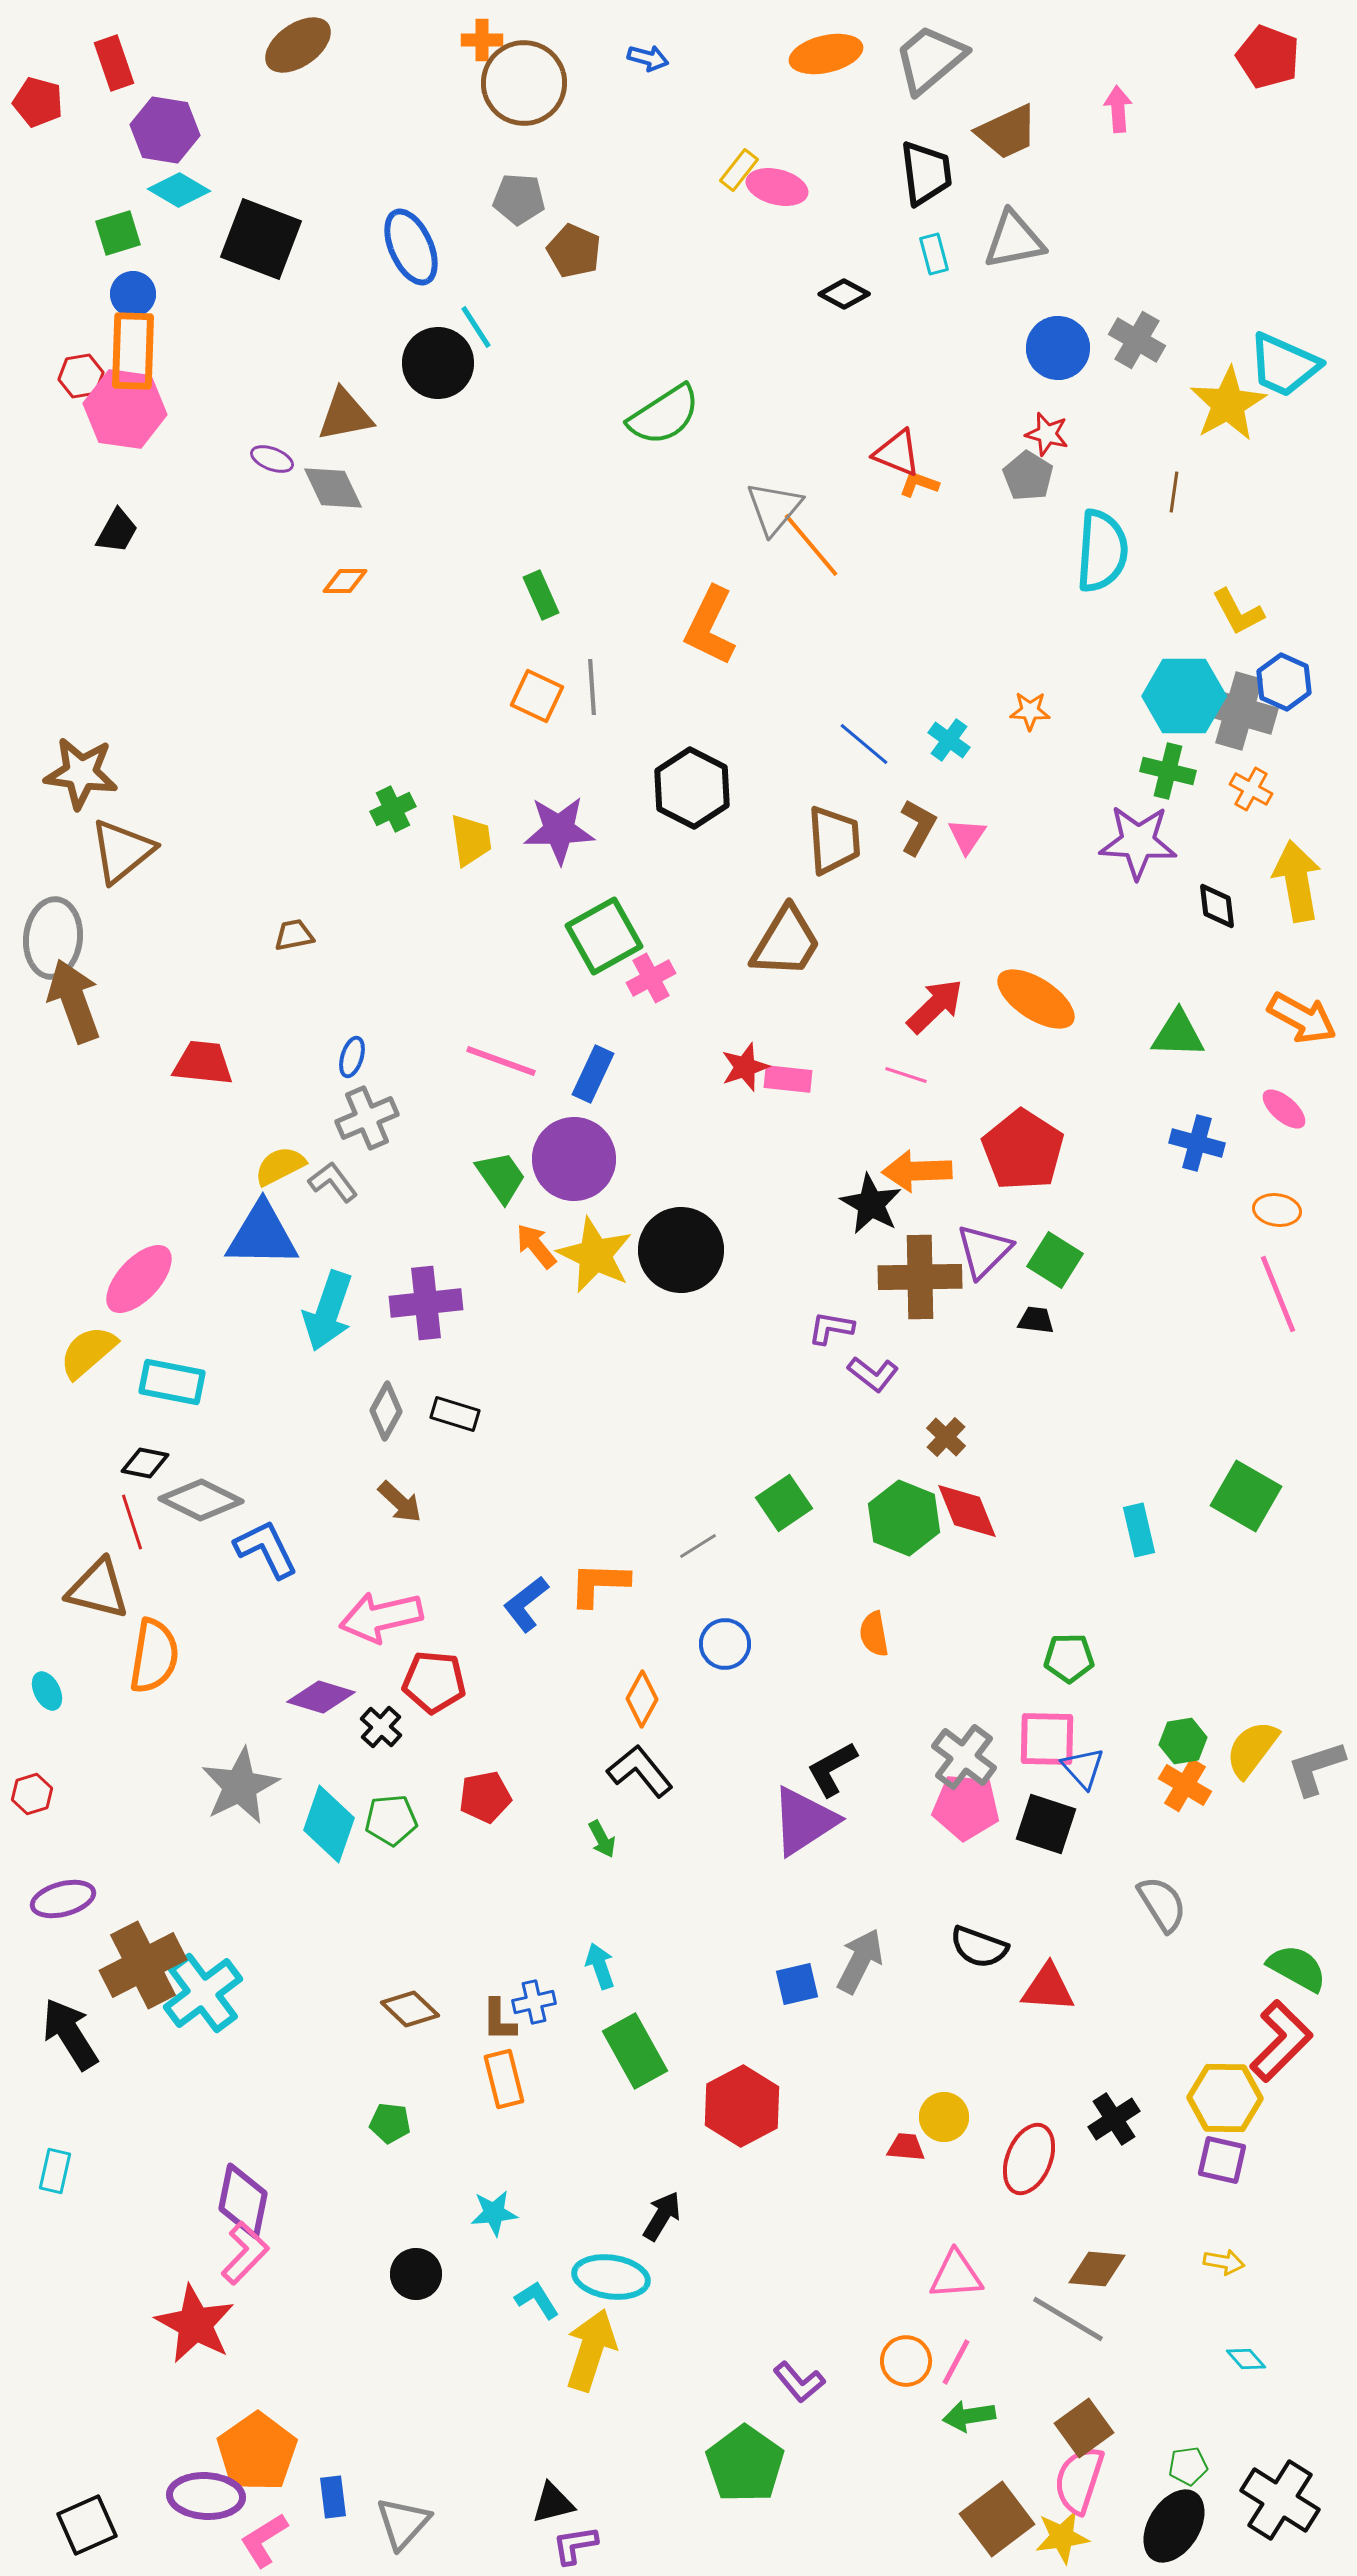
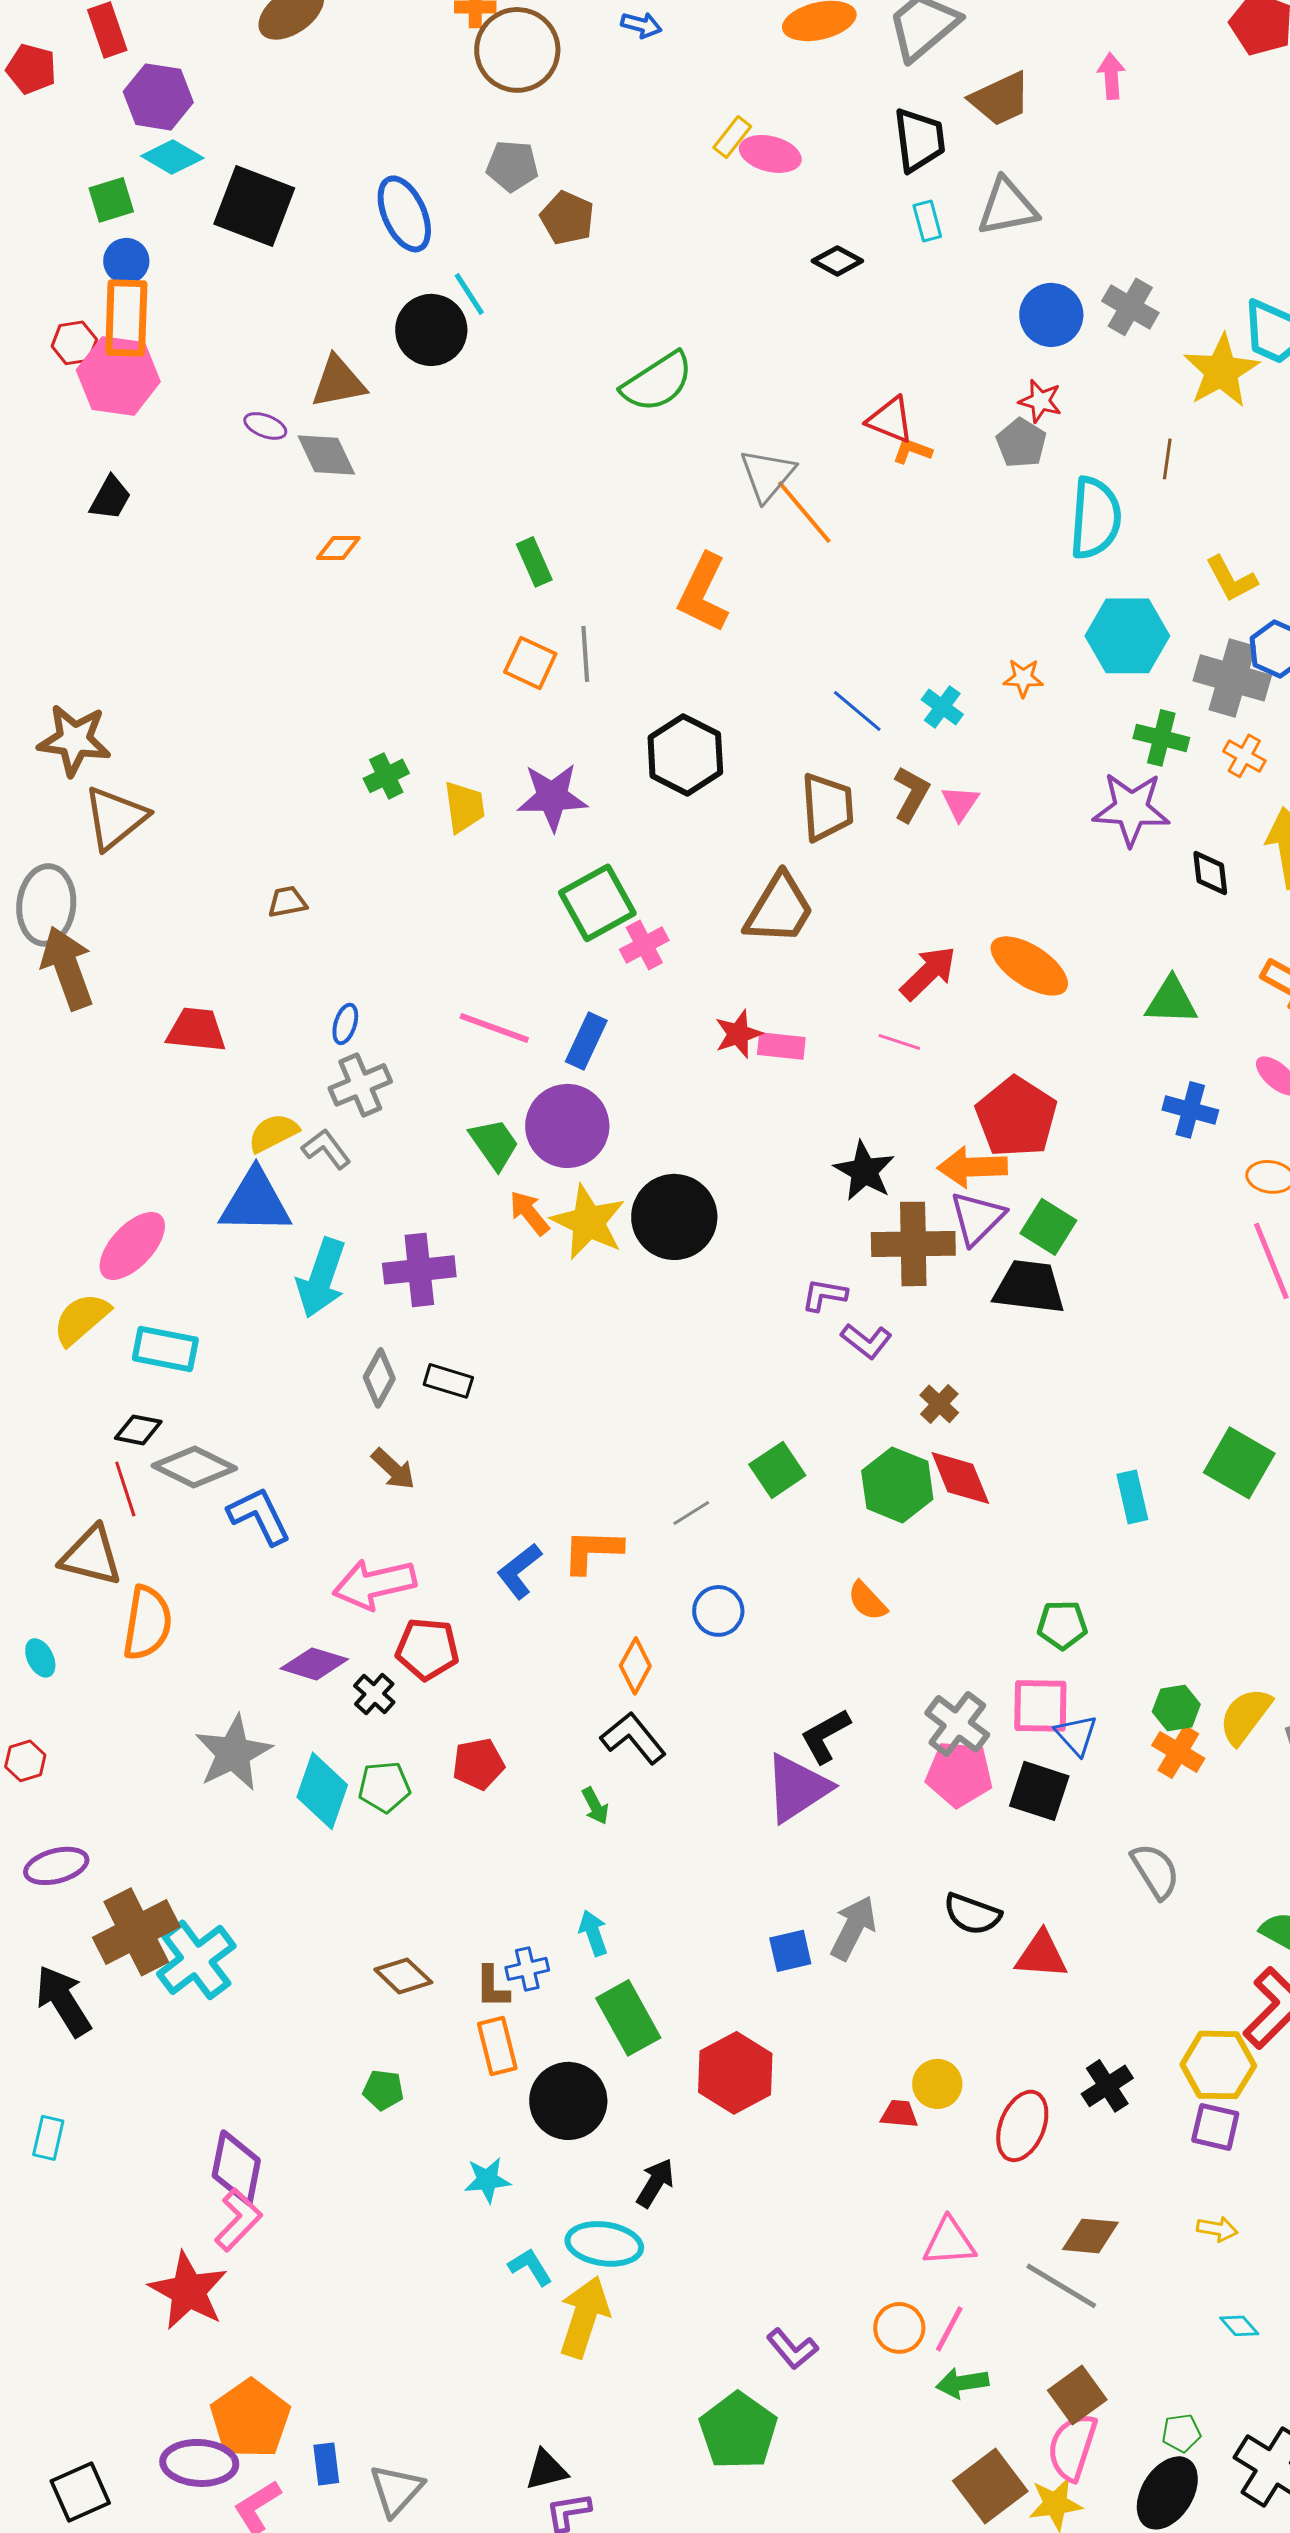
cyan hexagon: (1184, 696) -> (1127, 636), moved
orange arrow: (917, 1171) -> (972, 1167), moved
black trapezoid: (1036, 1320) -> (1029, 1287), size x2.0
orange semicircle: (874, 1634) -> (867, 1601), turned -33
black circle: (416, 2274) -> (568, 2101), moved, size x1.5

